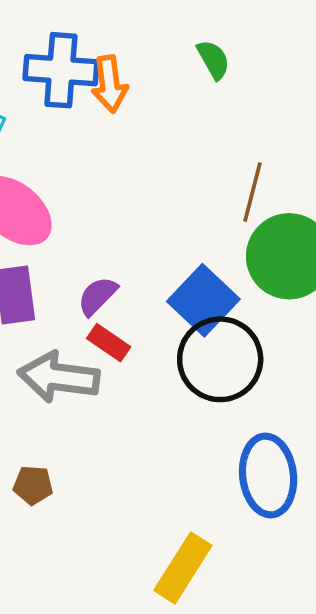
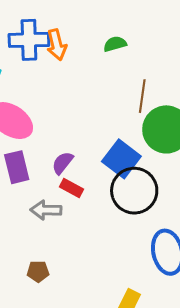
green semicircle: (213, 60) -> (115, 44), moved, turned -70
gray arrow: (59, 377) -> (46, 210), size x0.7

